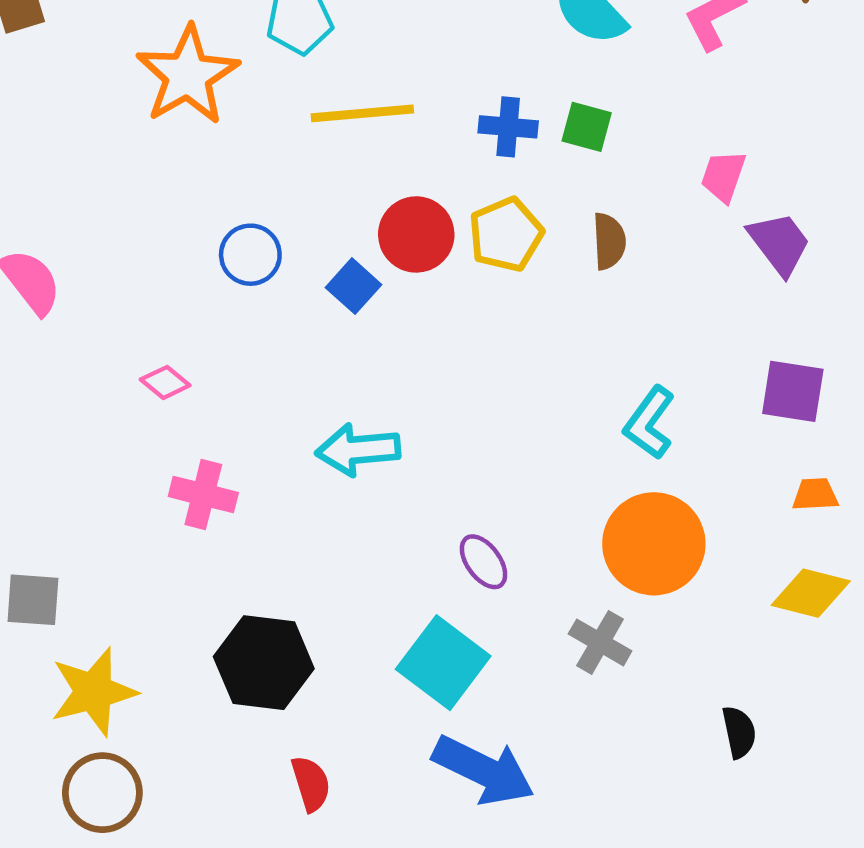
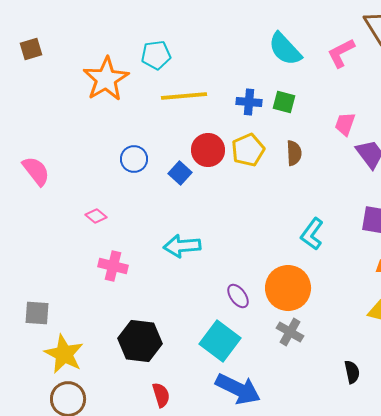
orange circle: (654, 544) -> (288, 288), moved
yellow star: (93, 692) -> (64, 354), turned -30

